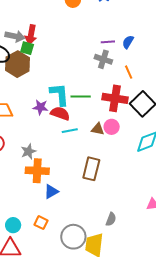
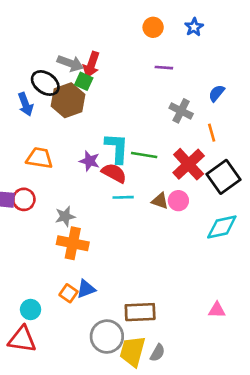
purple line: (108, 42) -> (164, 68), moved
red cross: (115, 98) -> (189, 164), turned 30
brown rectangle: (91, 169) -> (140, 312), moved, turned 65
blue triangle: (51, 192) -> (86, 289), moved
gray semicircle: (111, 219) -> (157, 353), moved
orange square: (41, 223) -> (68, 293), moved

